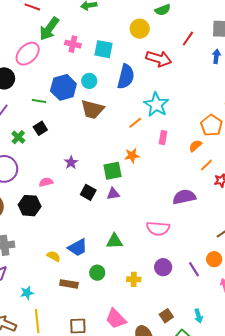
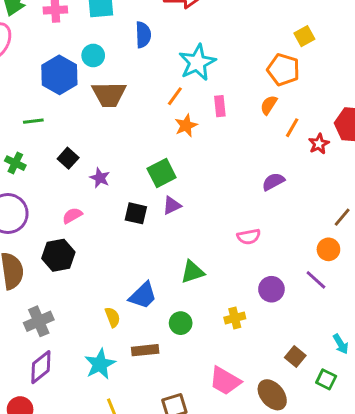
blue semicircle: (126, 77) -> (143, 35), size x0.7
green line: (39, 101) -> (33, 121), moved
cyan star: (156, 105) -> (197, 62), turned 30
black square: (40, 128) -> (68, 158), moved
orange star: (132, 156) -> (186, 126), moved
purple semicircle: (184, 197) -> (273, 182), size x0.7
pink semicircle: (158, 228) -> (249, 237), size x0.7
yellow semicircle: (54, 256) -> (113, 317), turned 56
orange circle: (214, 259) -> (328, 249), moved
cyan star: (27, 293) -> (100, 364), moved, size x1.5

